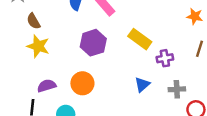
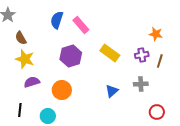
purple cross: (165, 58) -> (142, 55), moved
purple semicircle: (47, 86) -> (32, 82), moved
gray cross: (177, 89) -> (141, 84), moved

